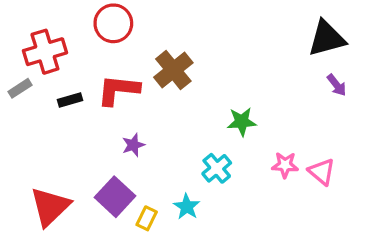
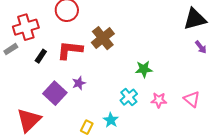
black rectangle: (70, 100) -> (41, 56), turned -40
pink star: (285, 165) -> (159, 100), moved
purple square: (115, 197) -> (55, 93), moved

